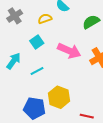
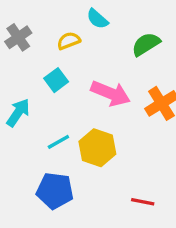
cyan line: (37, 71) -> (58, 142), moved
yellow hexagon: (59, 97) -> (97, 148), moved

